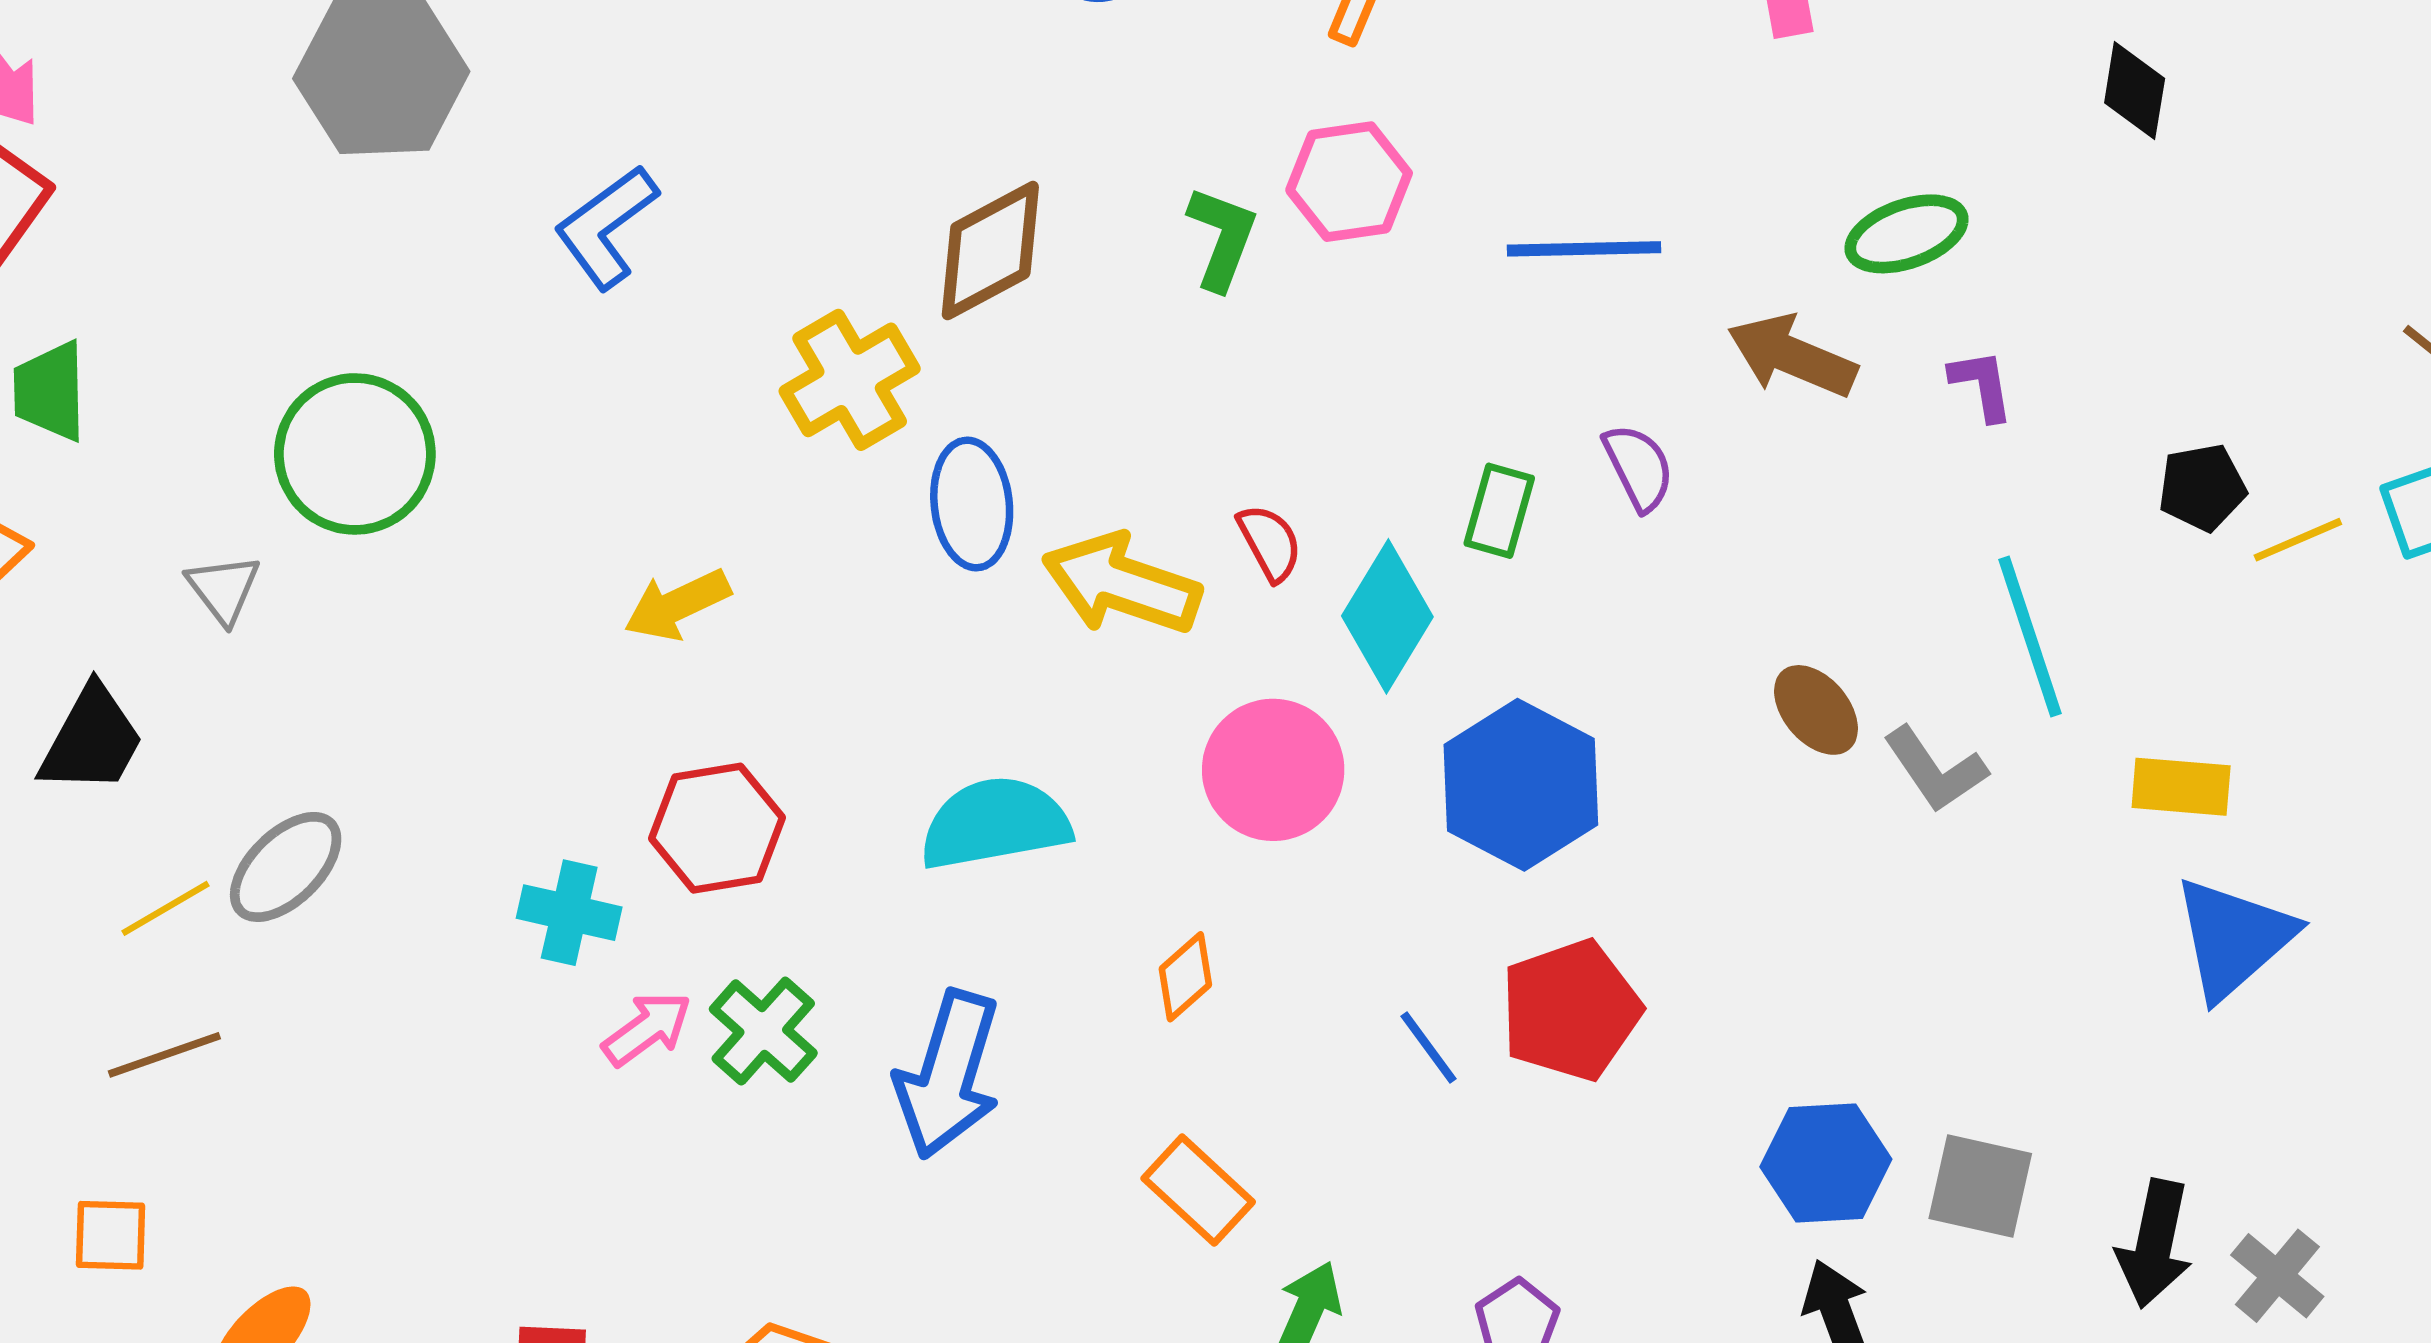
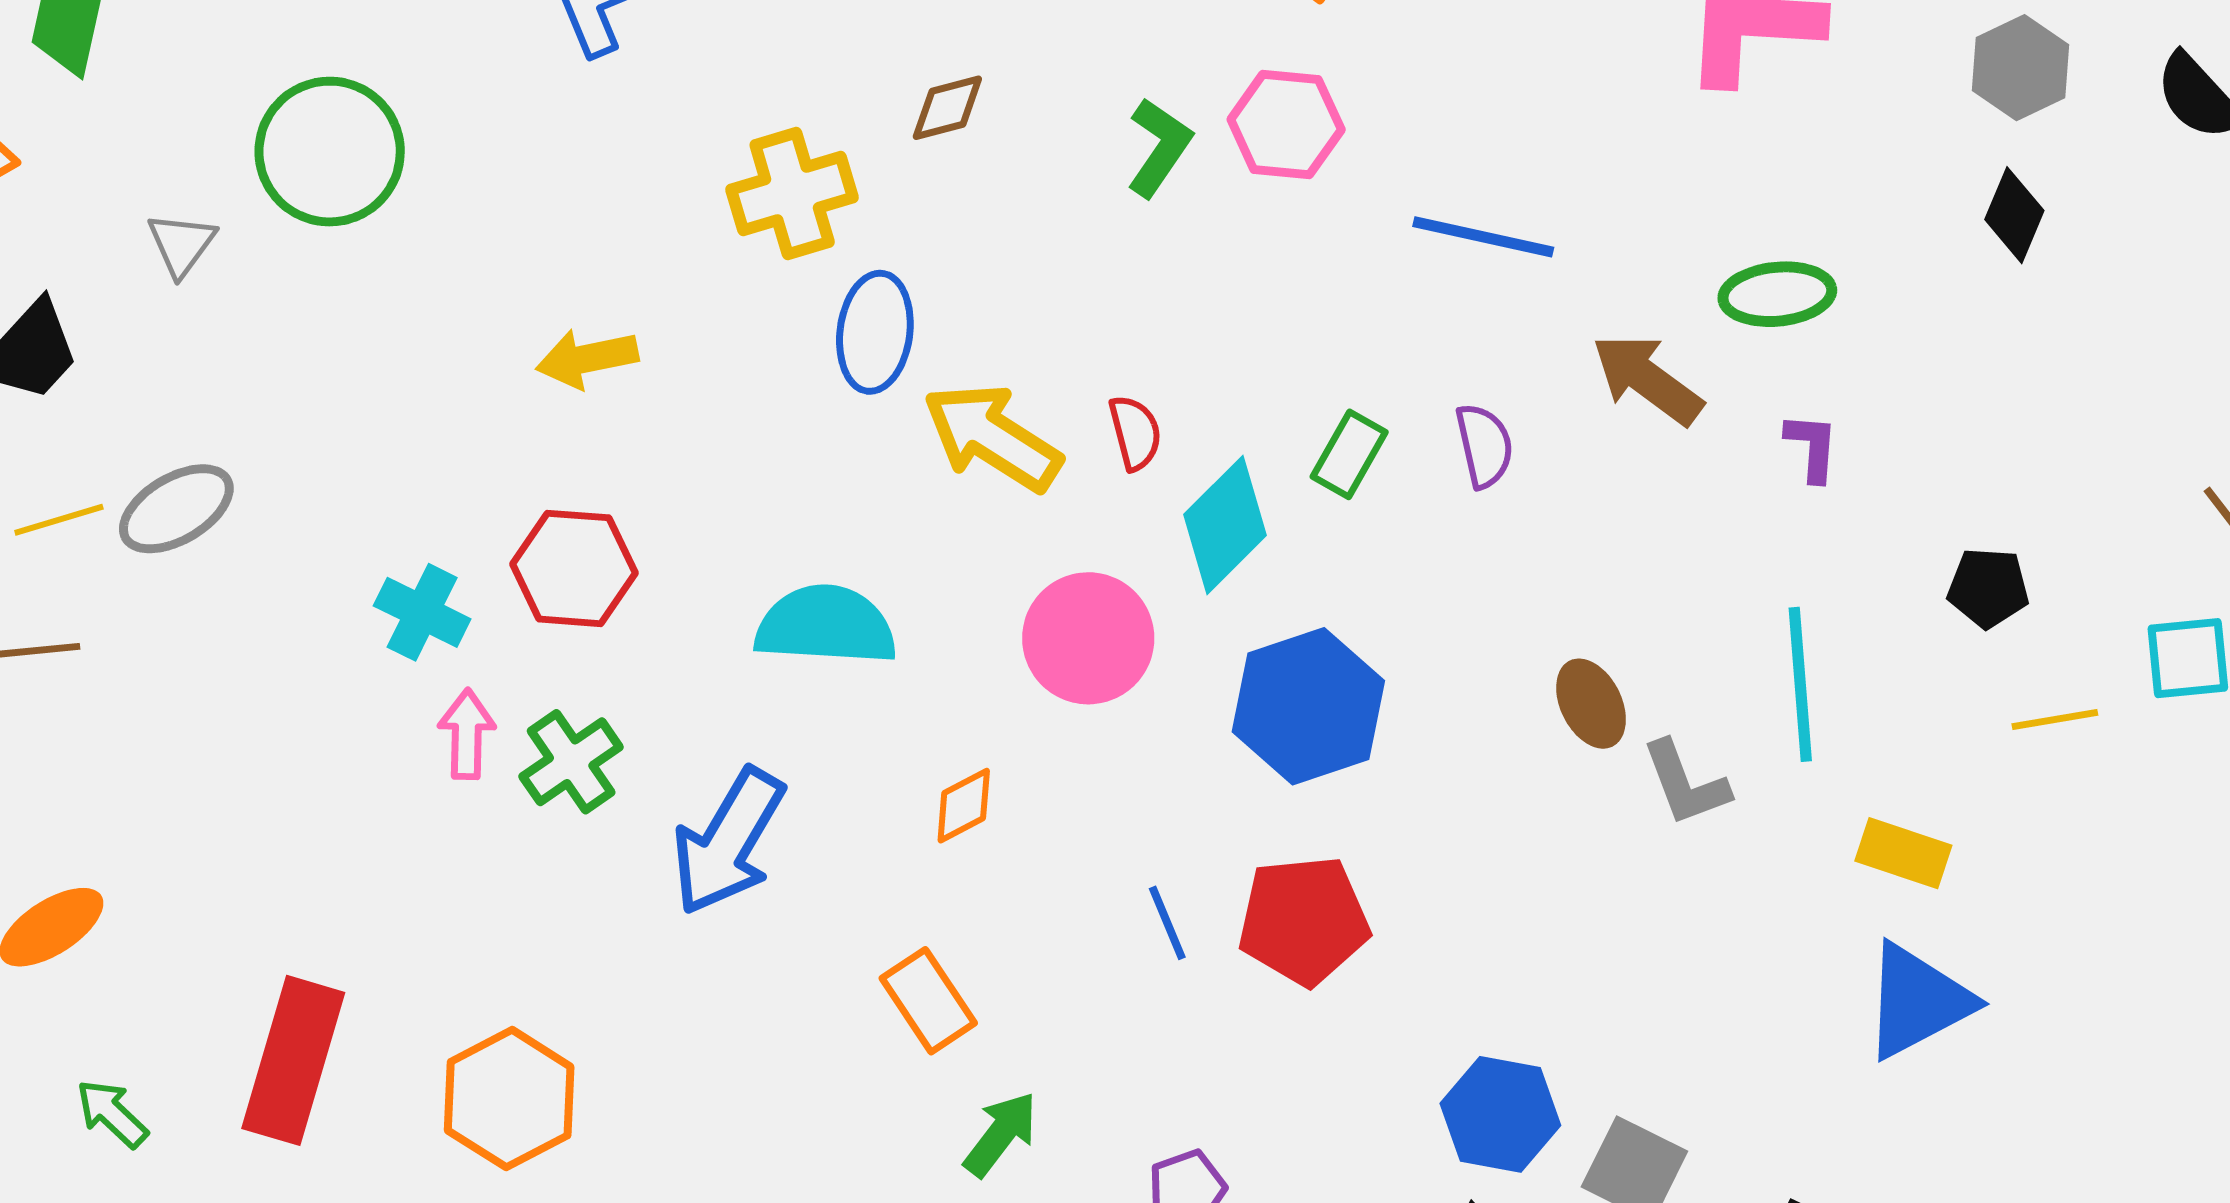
brown diamond: (990, 251) -> (947, 108), size x0.6
yellow line: (2298, 540) -> (2055, 719), moved
pink arrow: (647, 1029) -> (467, 734), turned -66

